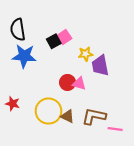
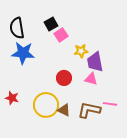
black square: (54, 41) -> (51, 24), moved
pink triangle: (79, 84) -> (91, 79), moved
pink line: (115, 129) -> (110, 104), moved

